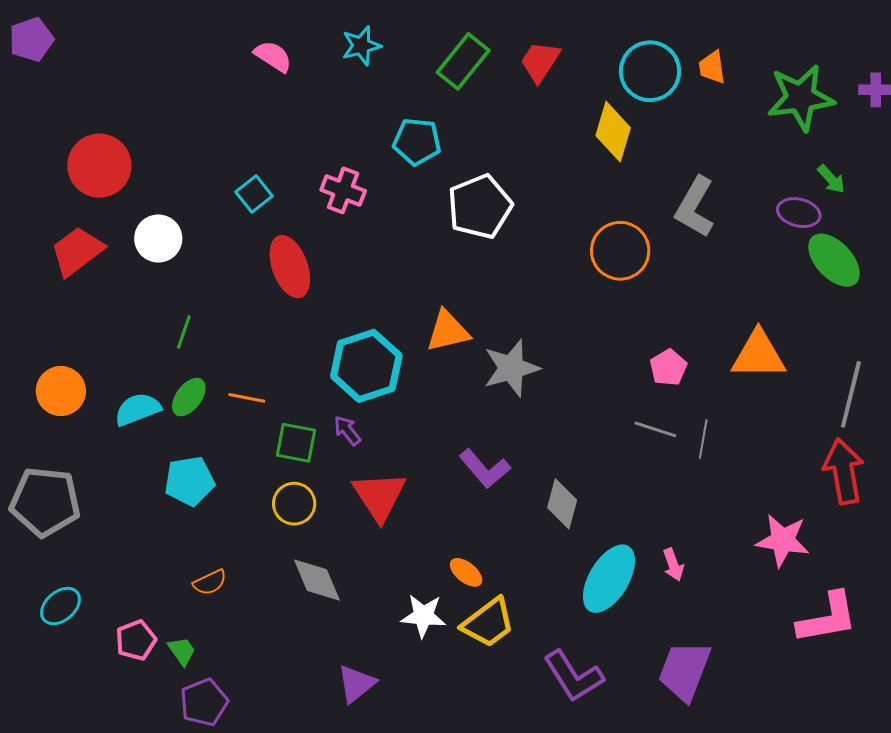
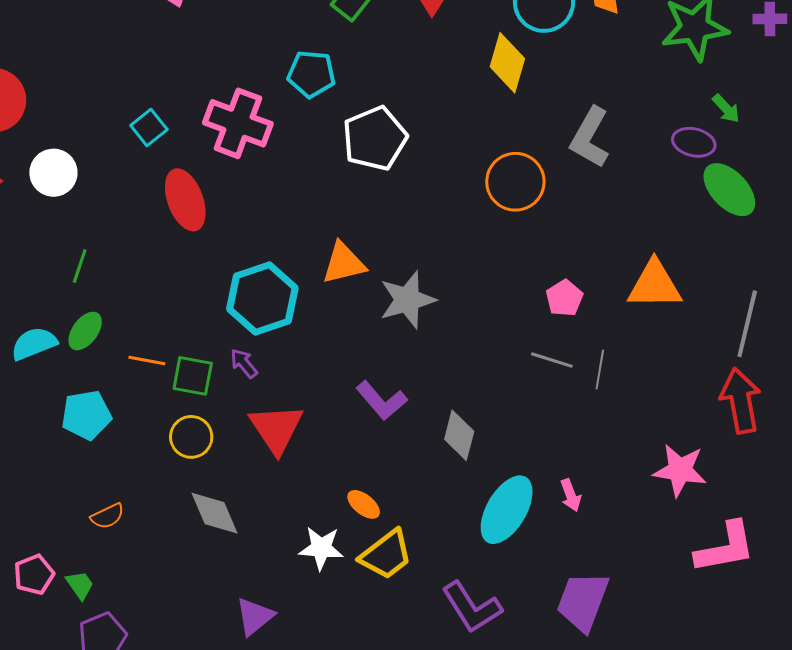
pink cross: (343, 190) -> (238, 123), size x1.5
orange line: (247, 398) -> (147, 361), moved

